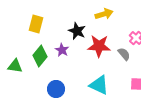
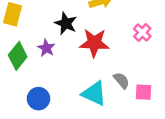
gray semicircle: (124, 54) -> (121, 80), moved

